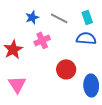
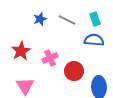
pink cross: (42, 40) -> (50, 58), moved

